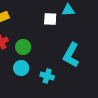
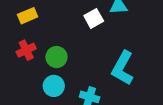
white square: (50, 19) -> (94, 18), turned -32

